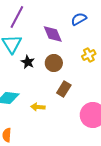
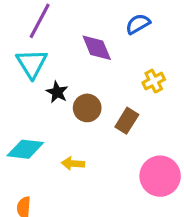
brown circle: (54, 63) -> (87, 108), moved
brown rectangle: (64, 89) -> (127, 121), moved

